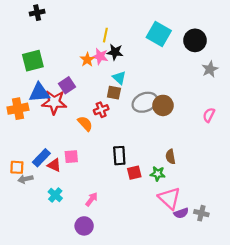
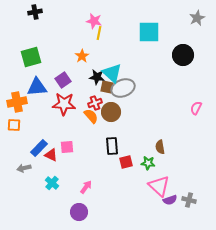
cyan square: (159, 34) -> (149, 32), turned -30
black circle: (195, 40) -> (183, 55), moved
black star: (115, 52) -> (97, 77), moved
pink star: (100, 56) -> (94, 21), moved
gray star: (210, 69) -> (197, 18), moved
cyan triangle: (119, 78) -> (112, 73), size x1.5
red star: (54, 102) -> (64, 104), moved
gray ellipse: (145, 102) -> (123, 88), moved
brown circle: (163, 105) -> (111, 112), moved
orange semicircle: (85, 124) -> (91, 116), moved
orange square: (17, 167) -> (14, 125), moved

